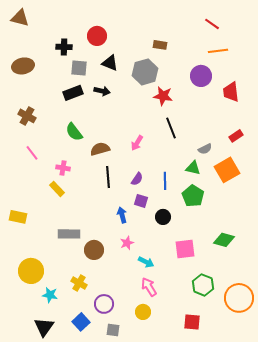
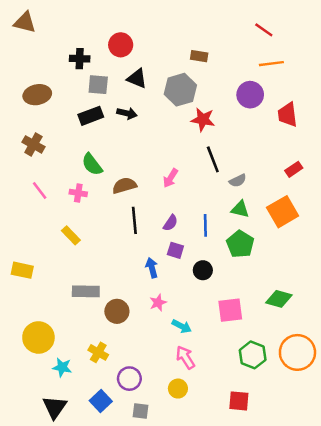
brown ellipse: (23, 66) -> (37, 95), moved
gray semicircle: (205, 149) -> (238, 181), moved
pink cross: (63, 168) -> (78, 193), moved
orange circle: (239, 298) -> (297, 352), moved

